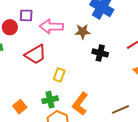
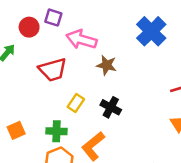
brown star: (82, 32) -> (107, 65), moved
black cross: (100, 53) -> (111, 107), moved

